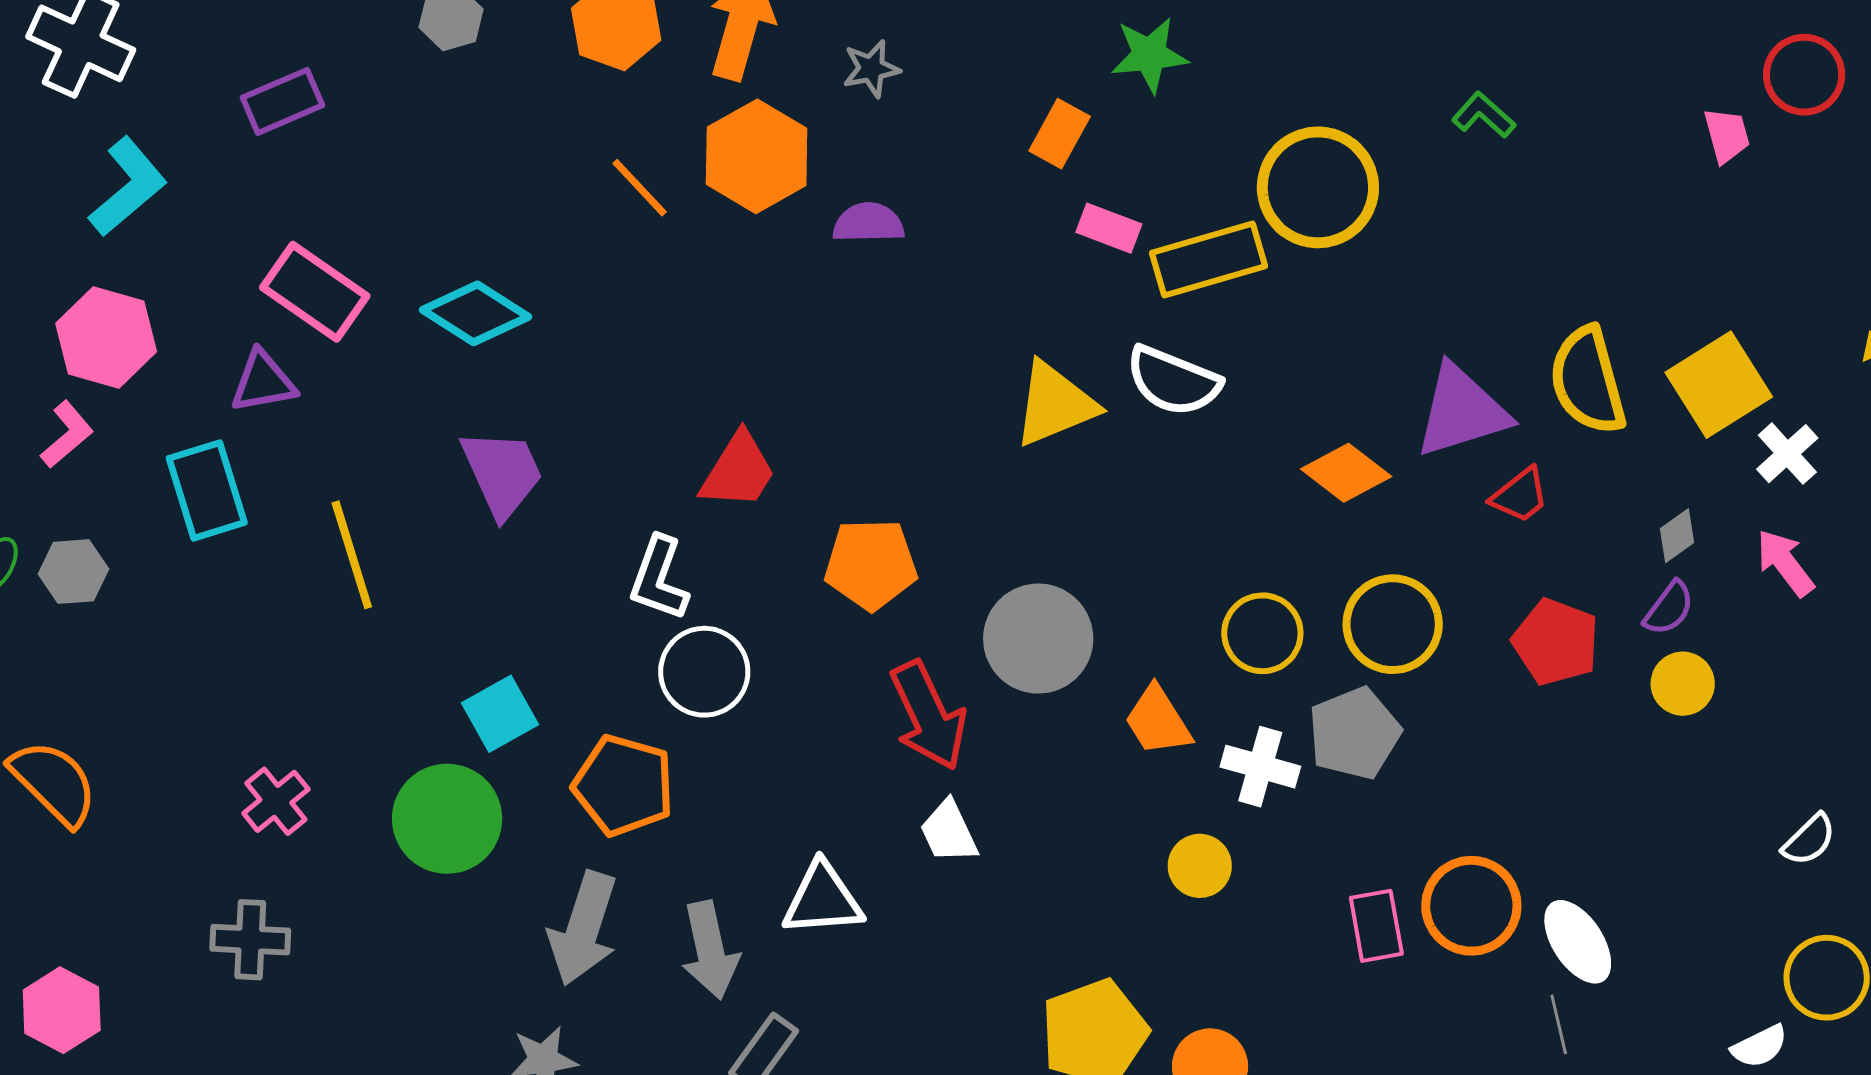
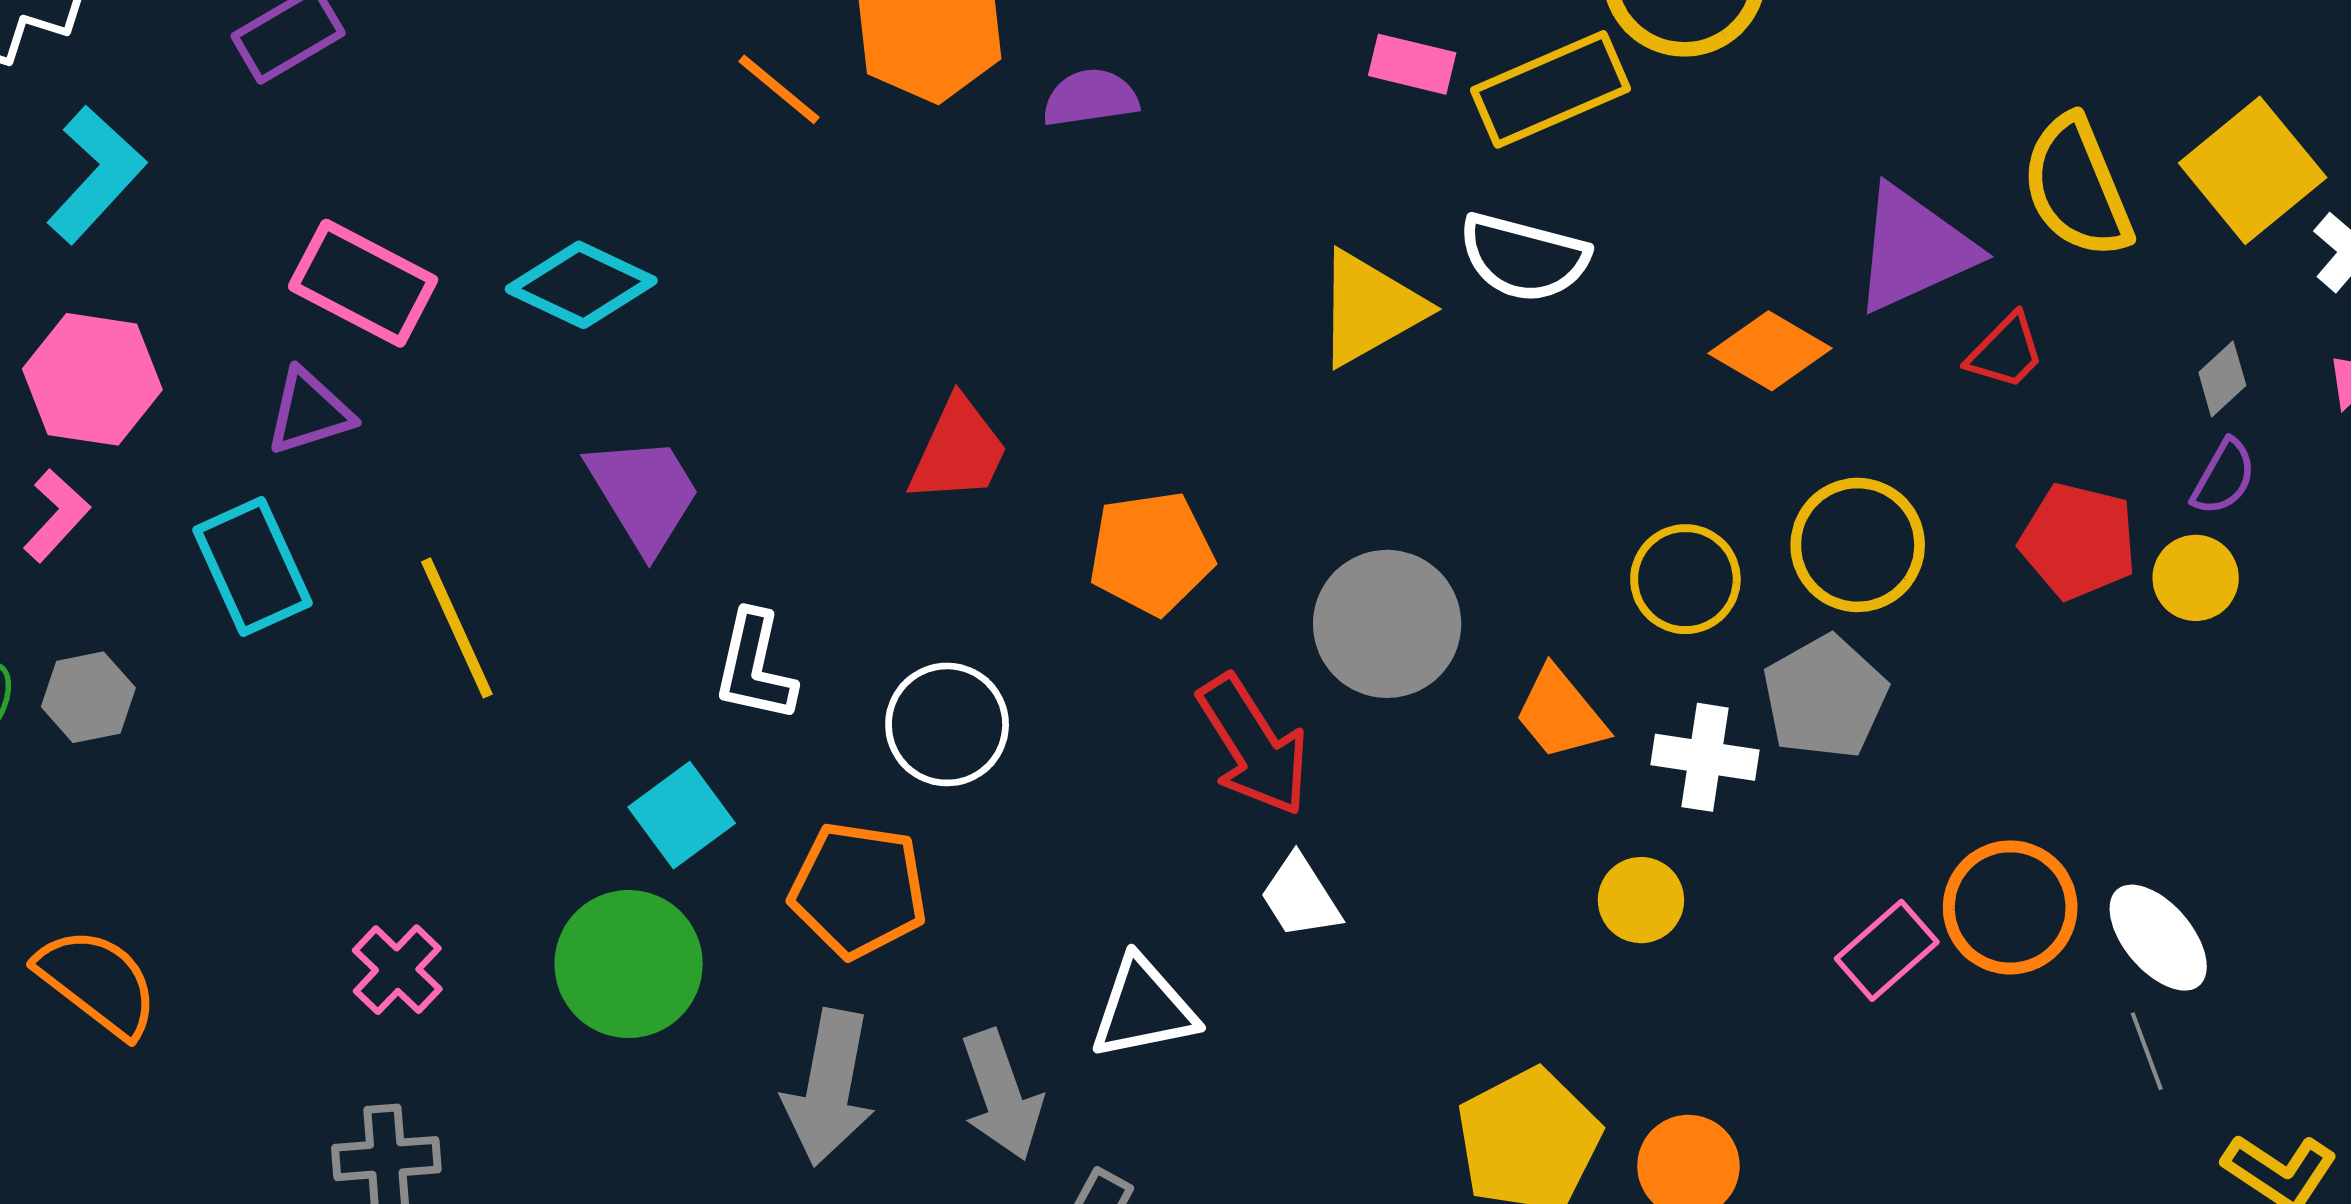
white L-shape: (659, 579) -> (755, 667), moved
yellow circle: (1683, 684) -> (2196, 578), moved
pink rectangle: (1376, 926) -> (1887, 950), turned 66

